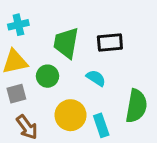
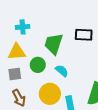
black rectangle: (110, 42) -> (84, 35), moved
cyan semicircle: (96, 78) -> (62, 71), moved

